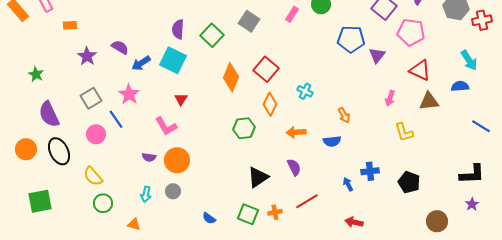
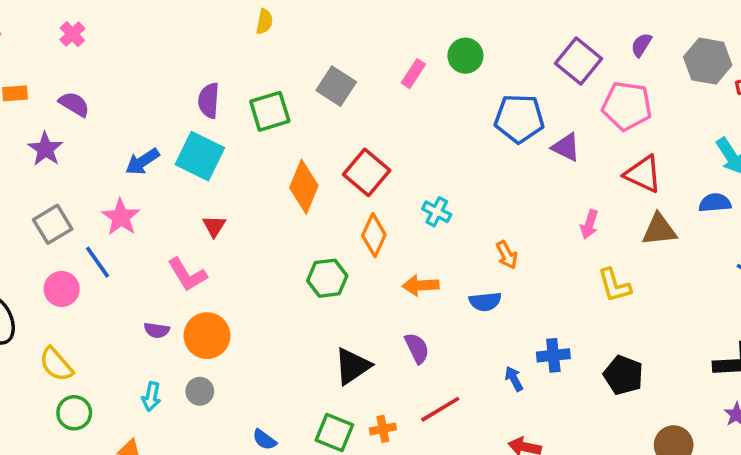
green square: (212, 35) -> (270, 111), turned 30
purple semicircle: (120, 47) -> (74, 104), moved
purple triangle: (377, 55) -> (566, 147), turned -42

